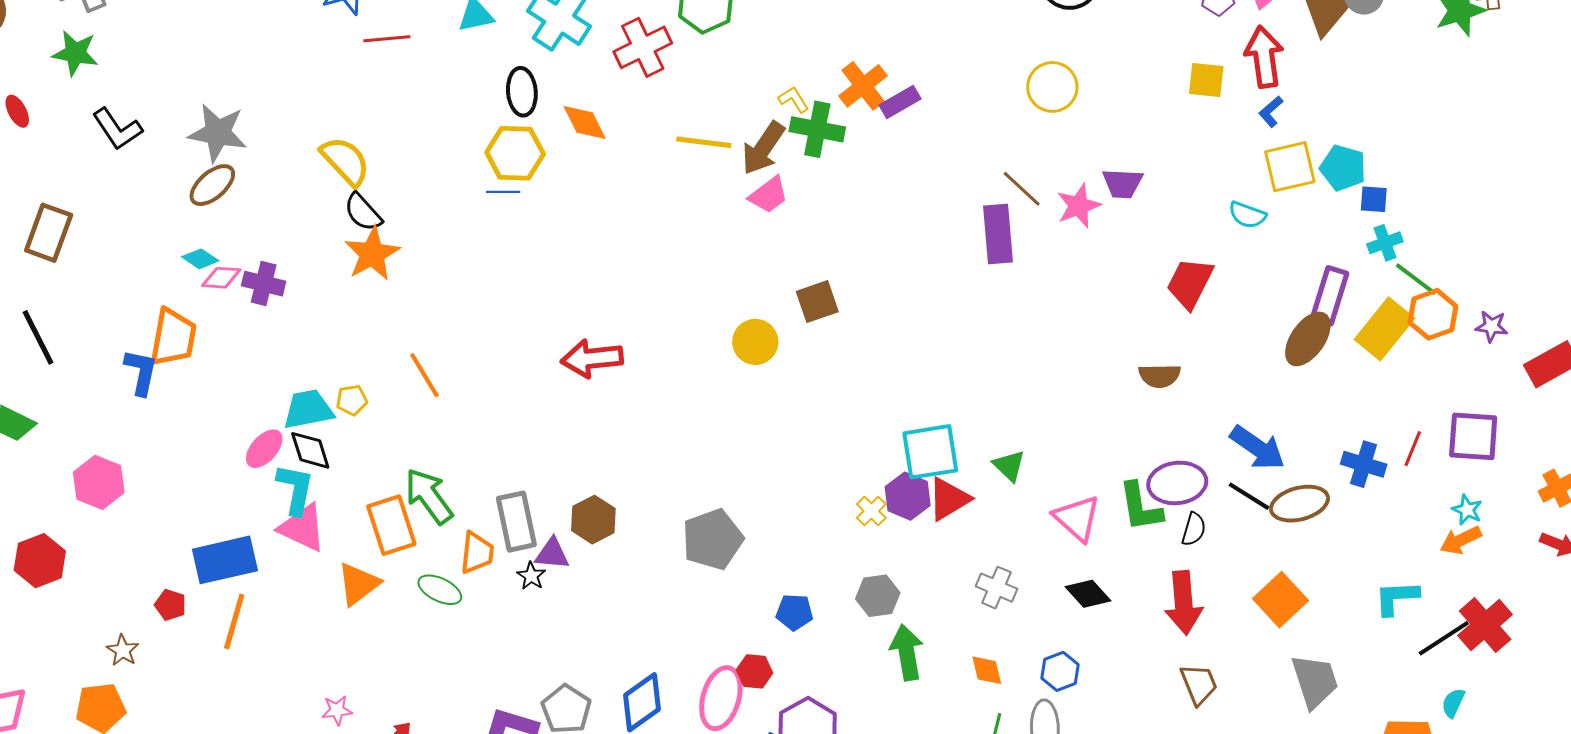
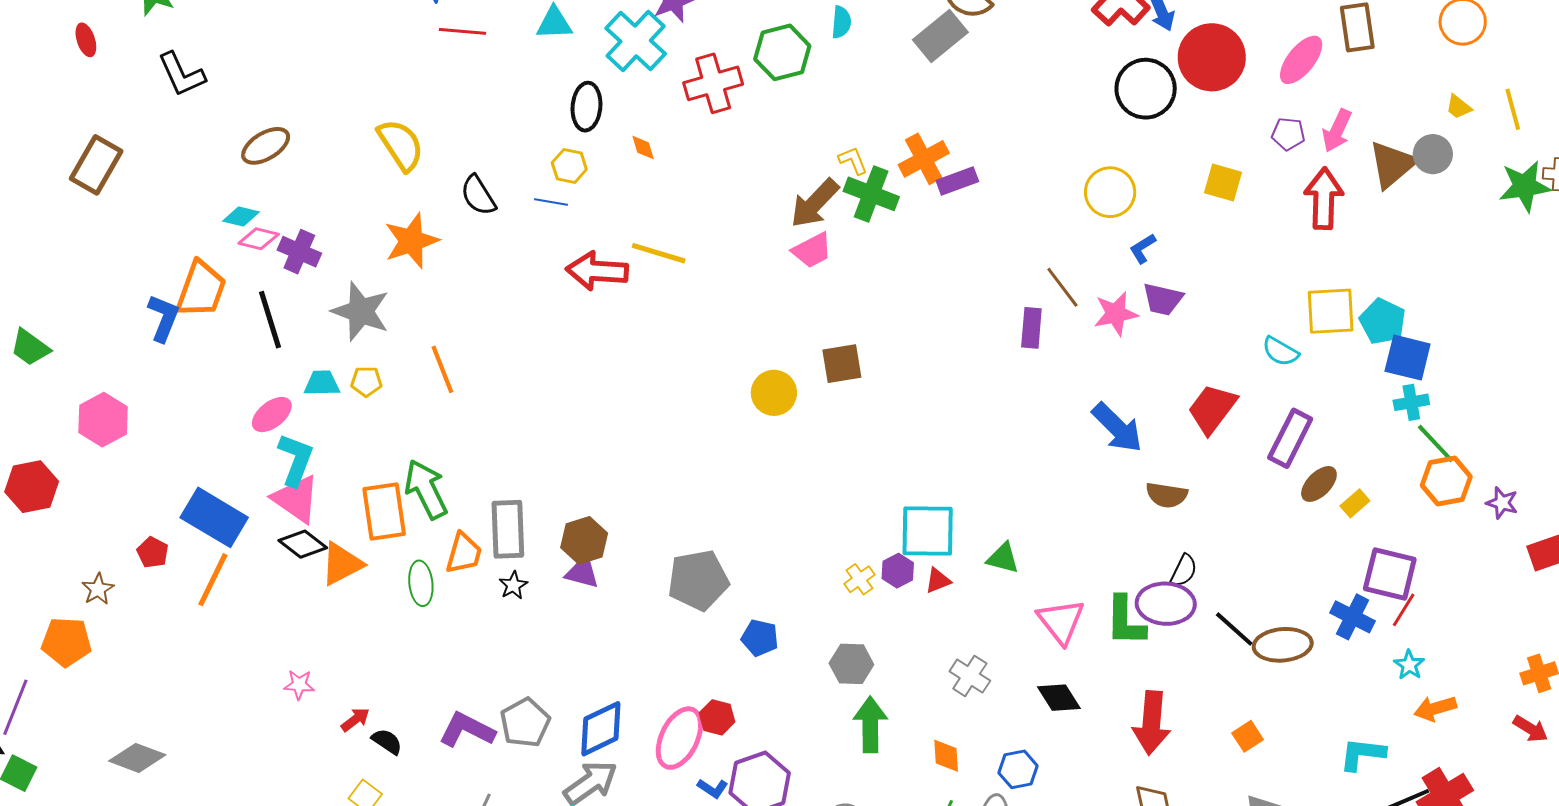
yellow square: (1206, 80) -> (1223, 183), moved
blue L-shape: (1271, 112) -> (1143, 248), moved
orange diamond: (585, 123) -> (643, 148), size x0.6
gray star: (218, 133) -> (361, 311), moved
yellow line: (704, 142) -> (659, 253), moved
yellow hexagon: (515, 153) -> (569, 166), size x0.6
blue square: (1374, 199) -> (1408, 358), size x1.6
black semicircle: (363, 212) -> (478, 195), moved
purple rectangle: (998, 234) -> (1031, 328), size x0.7
cyan diamond: (200, 259) -> (241, 216), turned -30
purple rectangle: (1330, 296) -> (1290, 438), moved
yellow rectangle: (1384, 329) -> (1355, 503), moved, size x0.5
black line: (38, 337) -> (270, 320), moved
brown ellipse: (1308, 339) -> (1319, 484), size x0.7
red arrow: (592, 358) -> (597, 271), moved
cyan trapezoid: (308, 409) -> (322, 383), size x0.7
purple square: (1473, 436) -> (1390, 574), moved
blue arrow: (1258, 448) -> (1117, 428), moved
black diamond: (310, 450) -> (303, 544), moved, turned -45
green triangle: (1009, 466) -> (1003, 558), turned -39
purple hexagon: (908, 496) -> (898, 571), size x0.7
red triangle: (949, 499) -> (938, 581), size x0.6
cyan star: (1467, 510) -> (1409, 665), moved
black semicircle: (1194, 529) -> (1184, 571), moved
purple triangle: (552, 554) -> (582, 572), moved
blue rectangle: (225, 560) -> (214, 517), turned 34
green ellipse: (440, 590) -> (421, 583), turned 48
orange square: (1281, 600) -> (1248, 736), size x0.6
blue pentagon: (794, 612) -> (760, 638), moved

